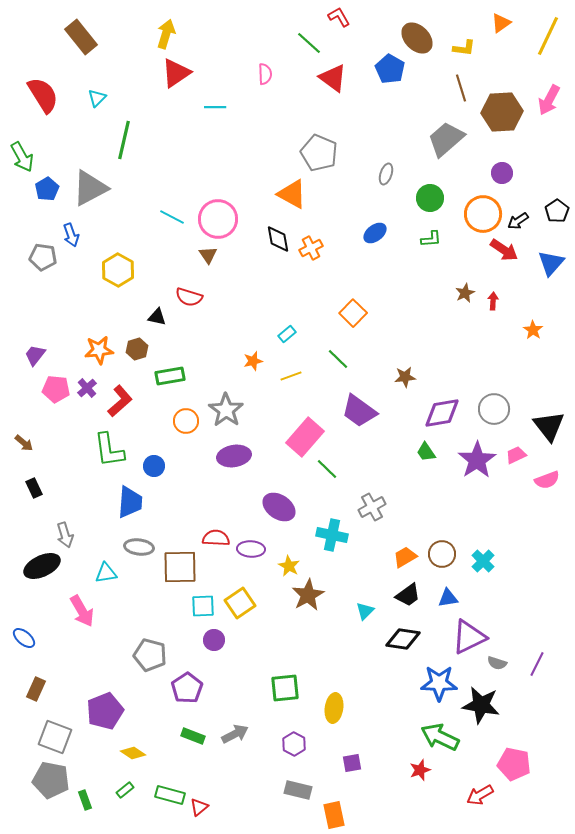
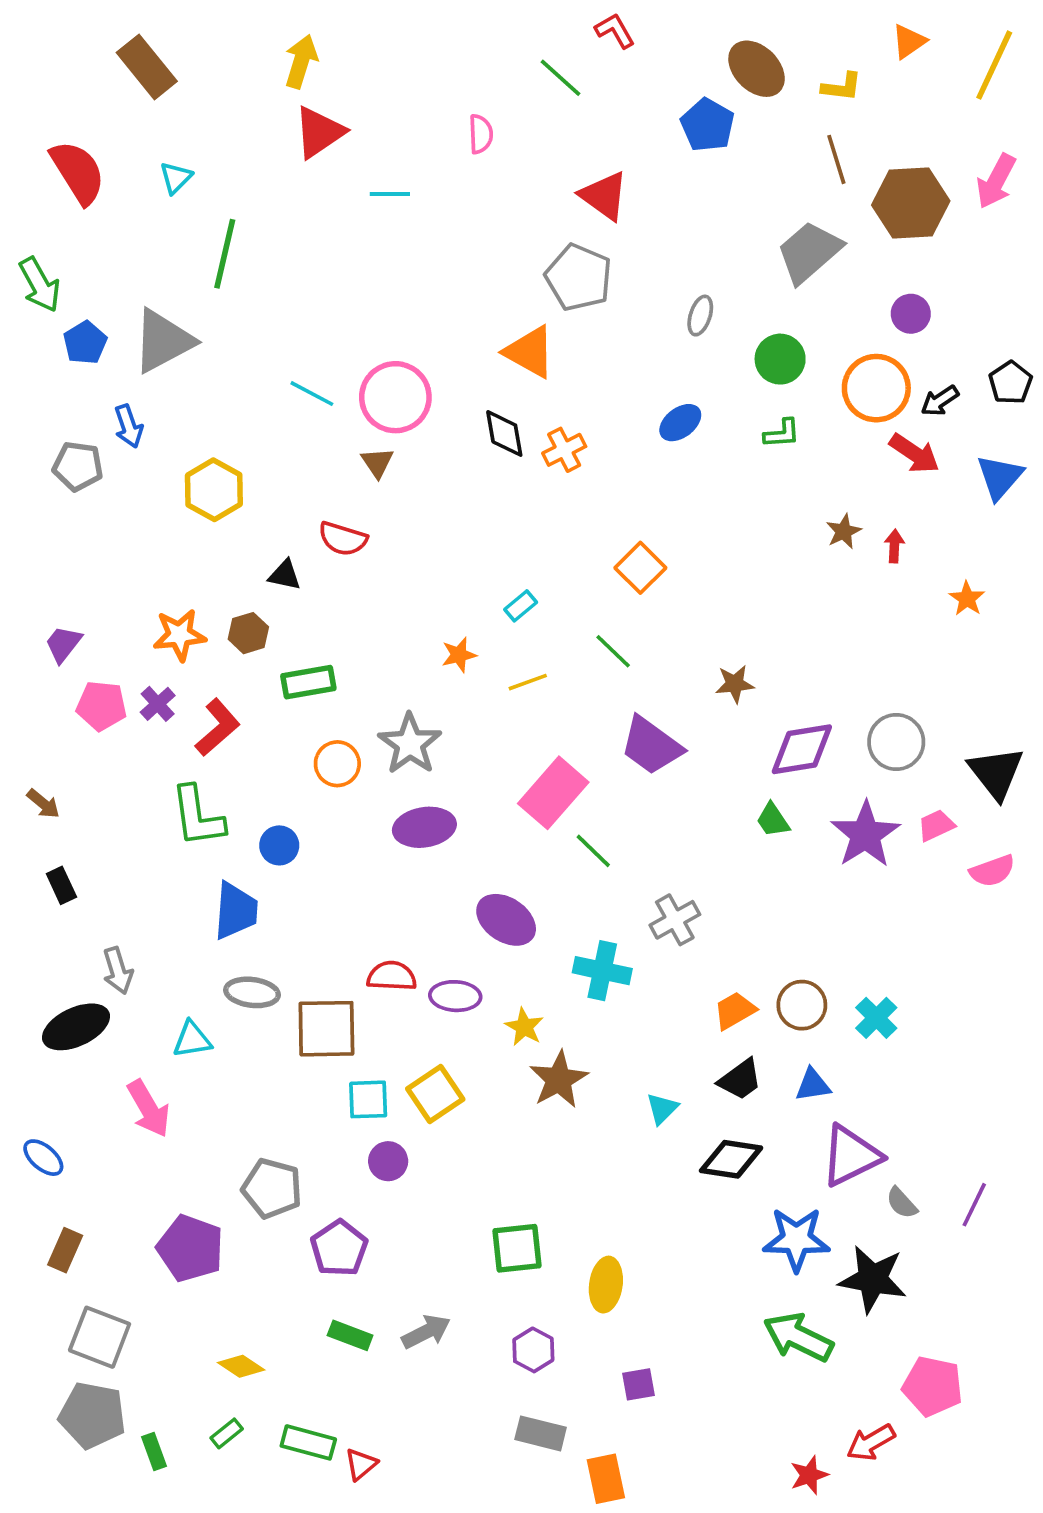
red triangle: (333, 78) -> (604, 196), moved
gray semicircle: (497, 663) -> (902, 1203), turned 30
purple pentagon: (105, 711) -> (190, 1248), moved, turned -30
red star: (420, 770) -> (809, 1475), moved

